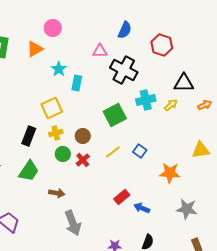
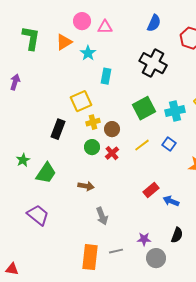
pink triangle: (100, 51) -> (105, 27), moved
cyan star: (59, 69) -> (88, 53), moved
cyan cross: (146, 100) -> (175, 111), moved
yellow cross: (56, 133) -> (93, 122), moved
green trapezoid: (29, 171) -> (46, 173), moved
gray arrow: (73, 223) -> (102, 216), size x0.7

